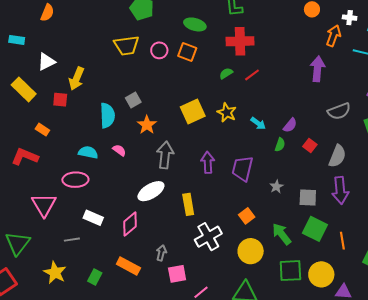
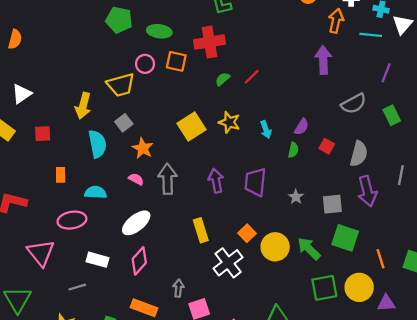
green ellipse: (195, 24) -> (159, 31), moved
red cross: (240, 41) -> (210, 42), moved
yellow trapezoid: (127, 45) -> (121, 85), moved
yellow arrow: (76, 79) -> (83, 106), moved
cyan arrow: (258, 123) -> (266, 130), turned 42
orange rectangle: (42, 130) -> (61, 175), moved, turned 64
pink semicircle: (119, 150) -> (136, 179), moved
cyan semicircle: (88, 152) -> (96, 192), moved
white ellipse: (151, 191) -> (136, 223), moved
orange square: (247, 216) -> (247, 233), moved
orange line: (342, 241) -> (380, 259), moved
yellow circle: (251, 251) -> (275, 247), moved

